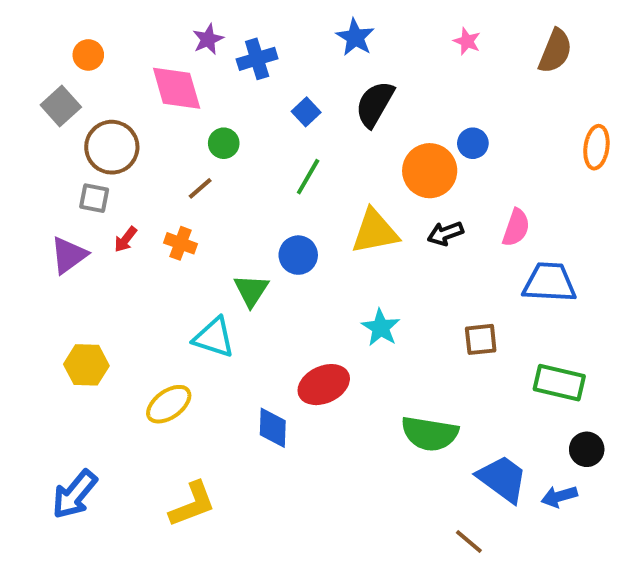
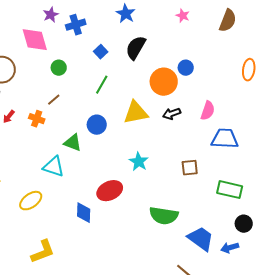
brown line: (200, 188) -> (54, 100), moved
green triangle: (251, 290) -> (73, 143), turned -42

